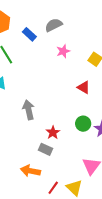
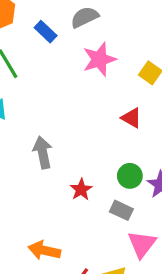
pink star: (63, 51) -> (99, 59), size x1.5
gray rectangle: (45, 149) -> (121, 210), moved

